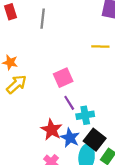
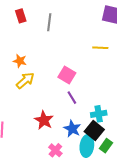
pink square: (63, 78) -> (67, 75), turned -36
cyan cross: (85, 115) -> (99, 114), moved
red star: (51, 130) -> (44, 120), moved

